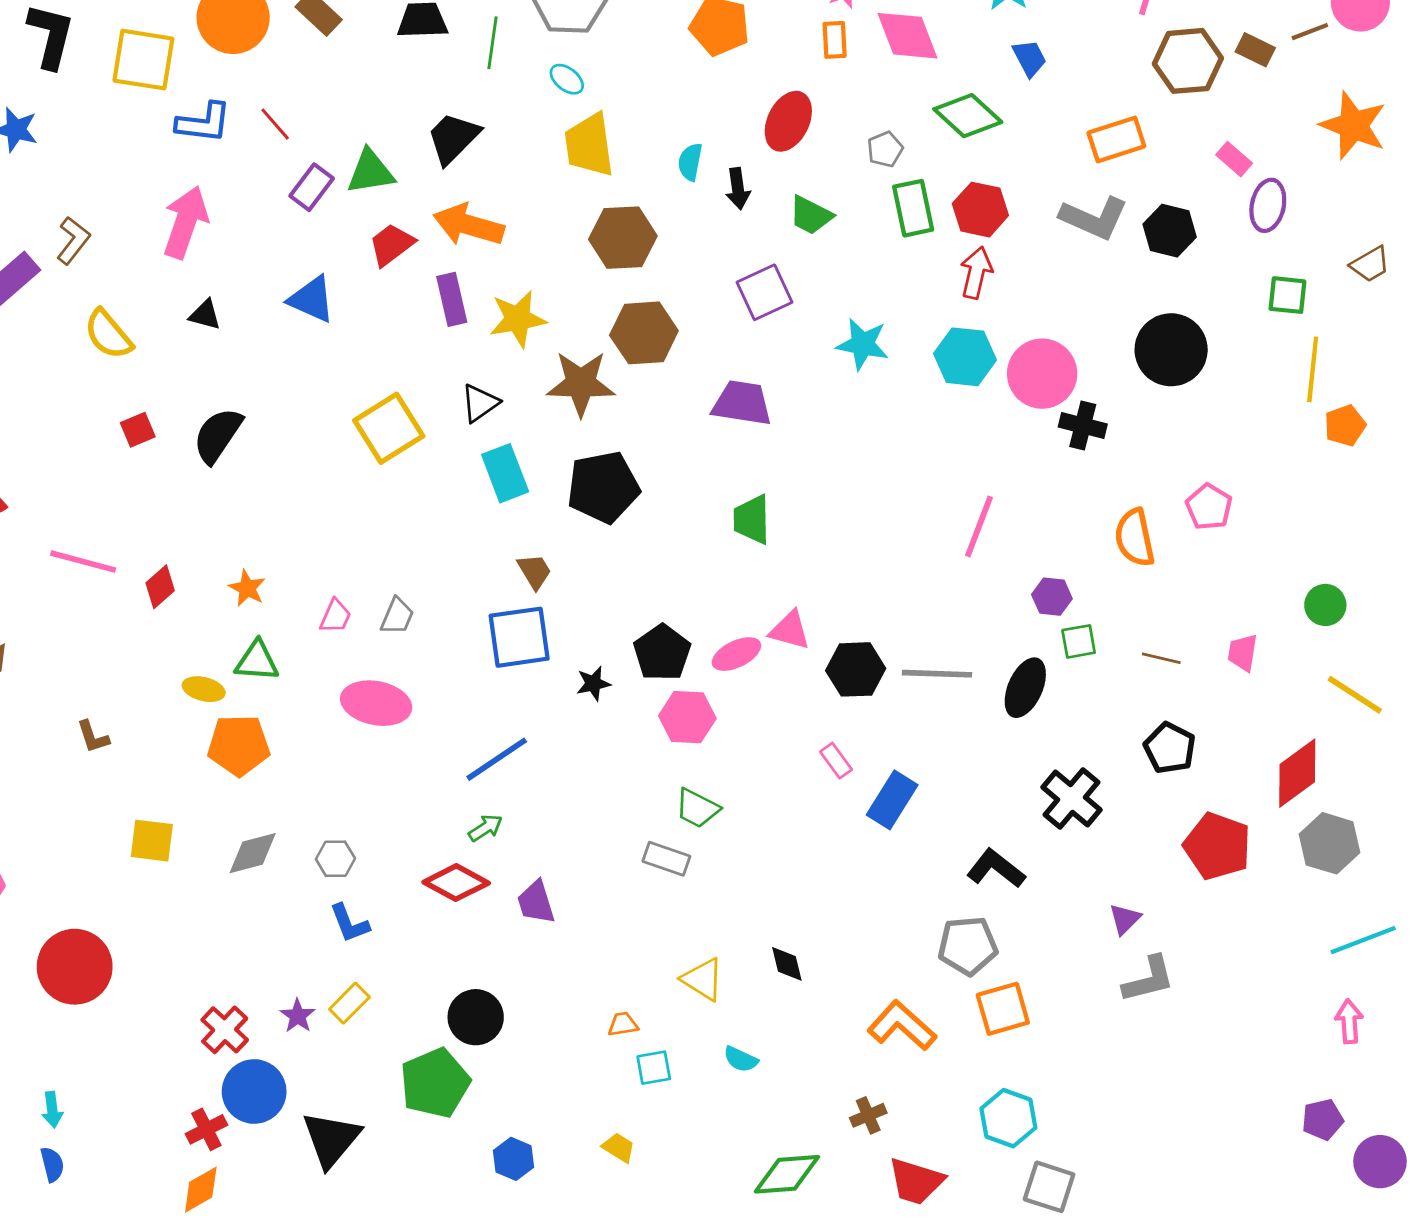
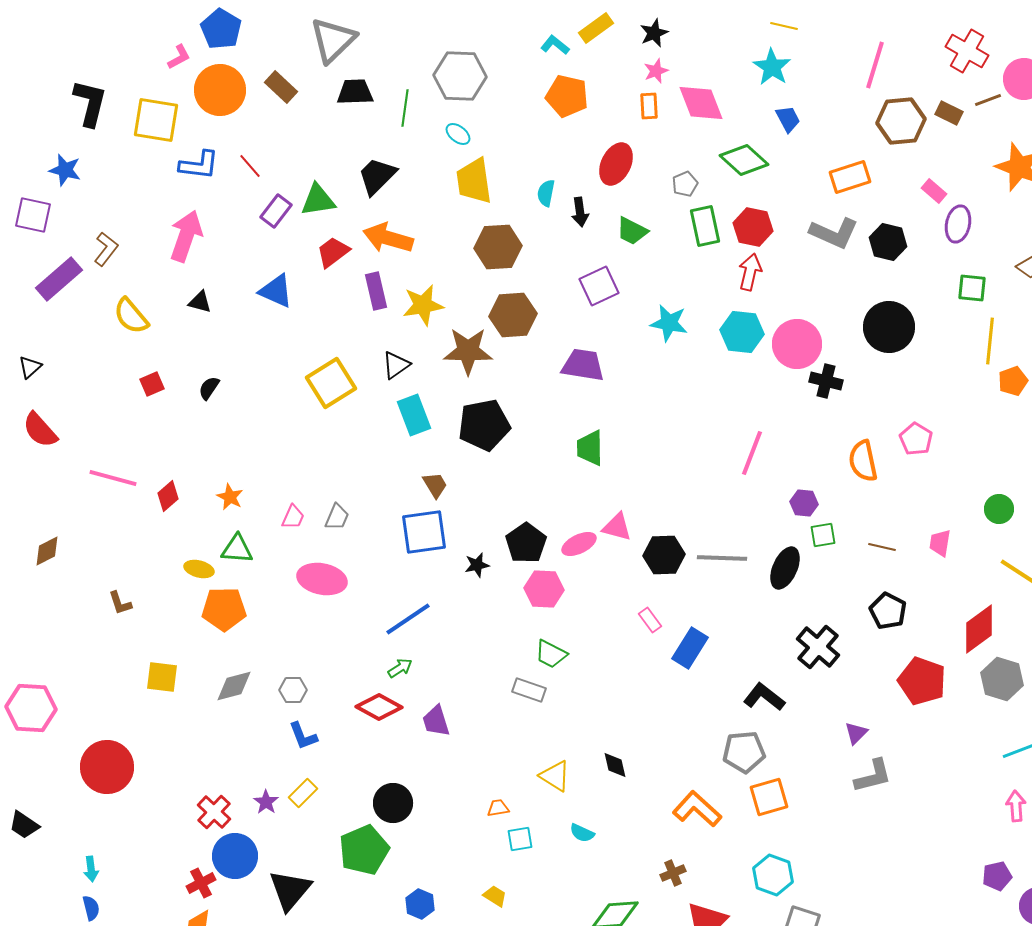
black semicircle: (218, 435) -> (209, 388), size x0.6

